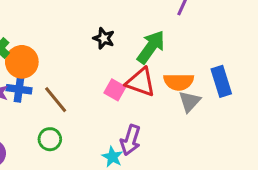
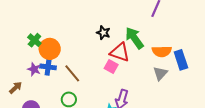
green arrow: (151, 47) -> (134, 38), turned -70
red triangle: (141, 82) -> (120, 52), moved
orange semicircle: (179, 82) -> (162, 51), moved

